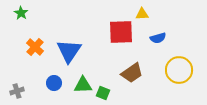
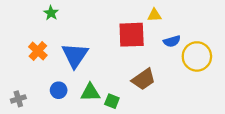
green star: (21, 13) -> (51, 13), moved
yellow circle: (179, 70) -> (197, 56), moved

